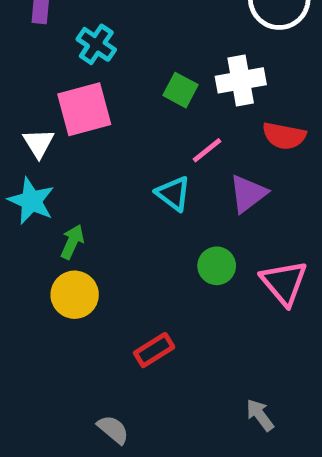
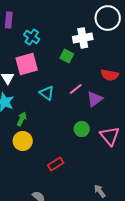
white cross: (241, 80) -> (83, 38), moved
pink line: (207, 150) -> (76, 89), moved
cyan triangle: (173, 194) -> (47, 93), moved

